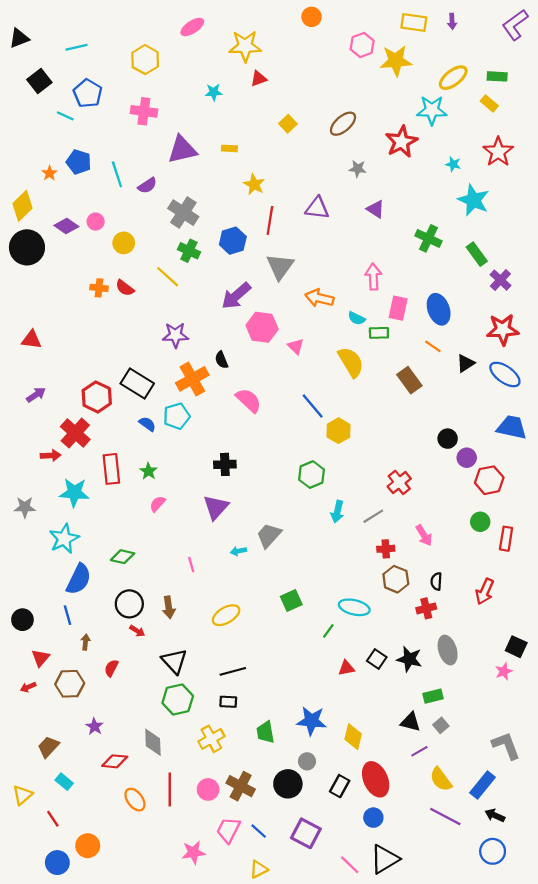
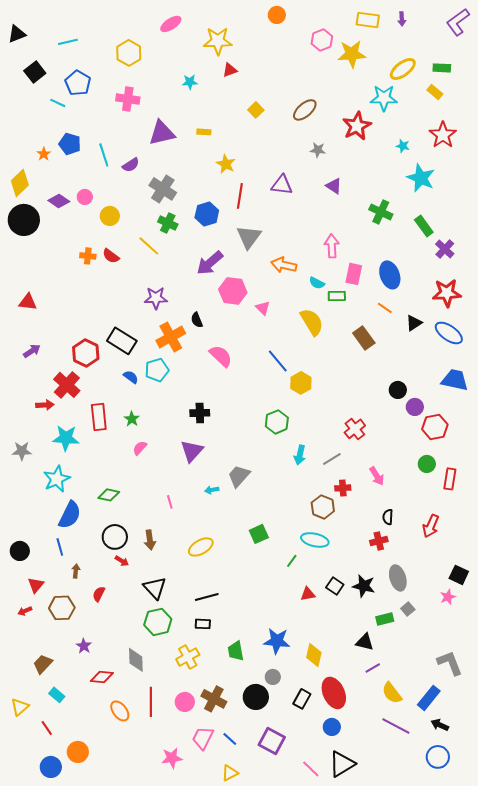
brown hexagon: (396, 579) -> (323, 507), moved
gray square: (441, 725) -> (408, 609), moved

